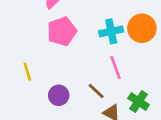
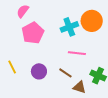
pink line: (115, 68) -> (77, 53), turned -54
purple circle: (59, 95) -> (39, 71), moved

